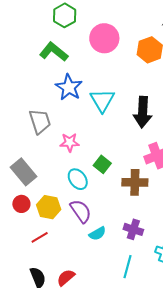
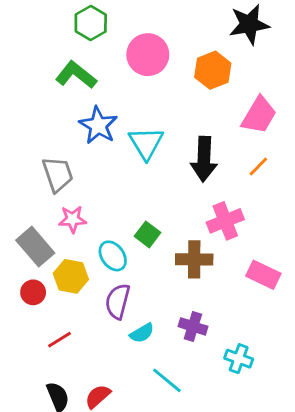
pink star: (70, 142) -> (73, 219), moved
yellow hexagon: (49, 207) -> (71, 276), moved
purple semicircle: (81, 211) -> (118, 301), turned -130
cyan line: (127, 267) -> (167, 380), moved, turned -65

